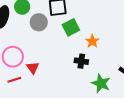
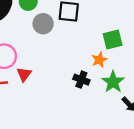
green square: (71, 27) -> (113, 39), moved
green star: (101, 83) -> (113, 82), moved

